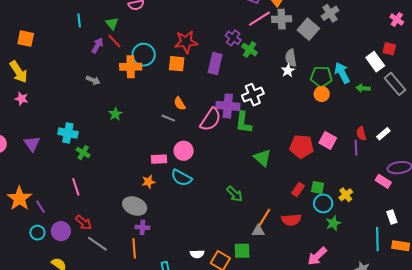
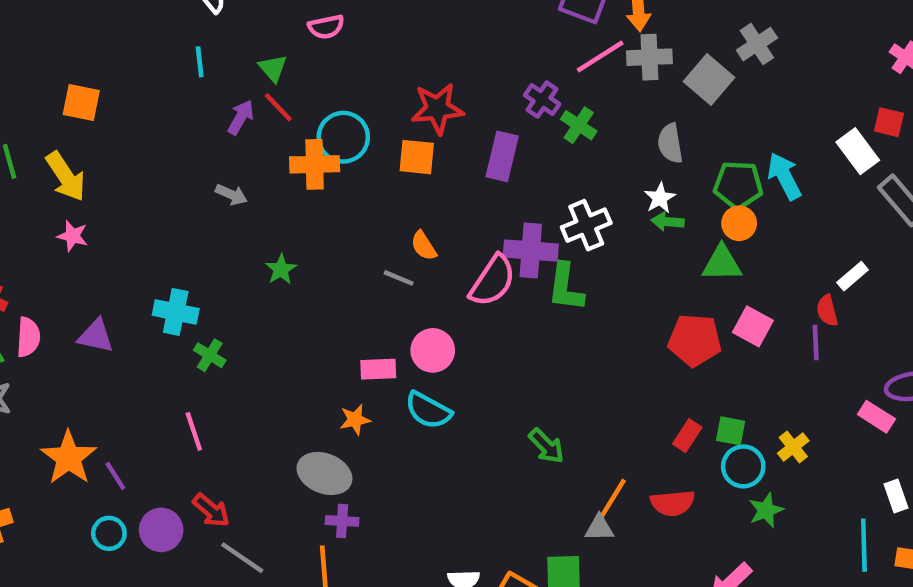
white star: (288, 71) -> (660, 198), moved
green arrow: (363, 88) -> (668, 222), moved
white rectangle: (383, 134) -> (853, 276), moved
purple triangle: (32, 144) -> (96, 336), turned -42
green triangle: (262, 158) -> (722, 263), moved, turned -42

